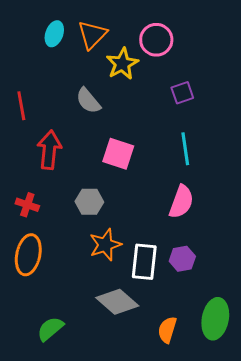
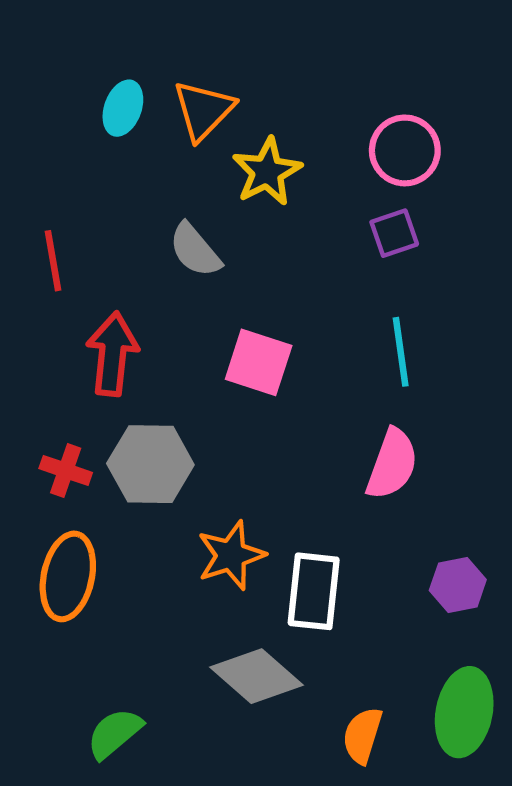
pink circle: (156, 40) -> (405, 150), moved
gray hexagon: (89, 202) -> (150, 464), moved, size x1.4
purple hexagon: (182, 259) -> (458, 585), moved

